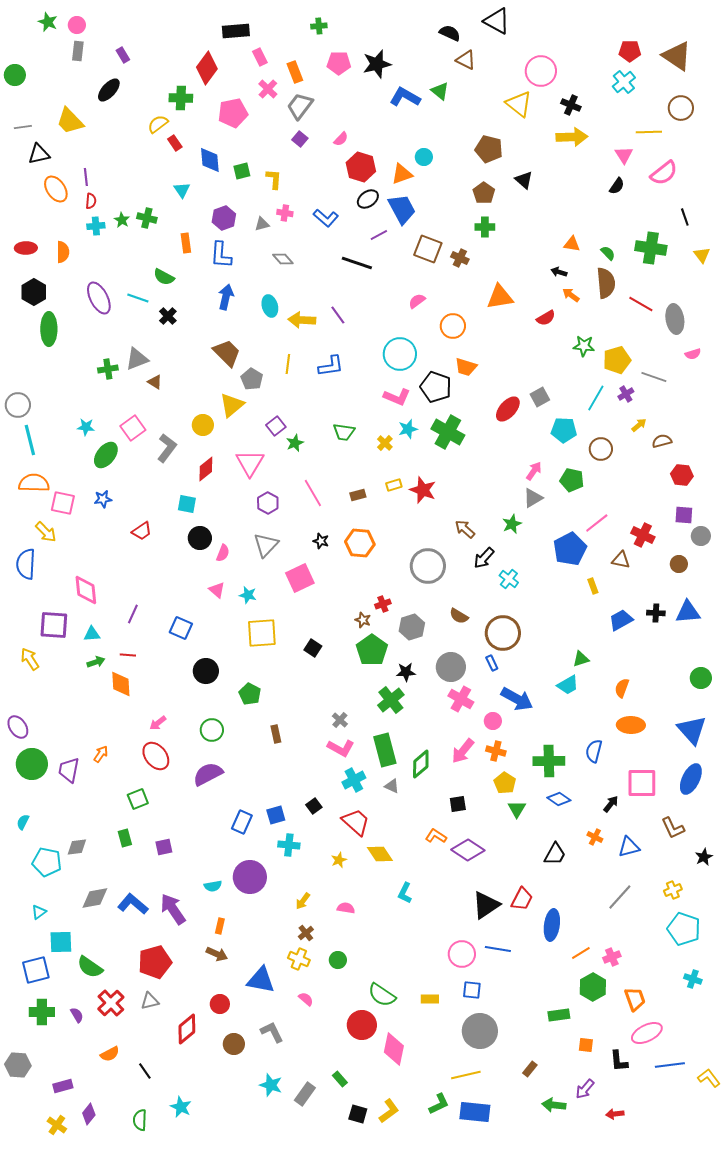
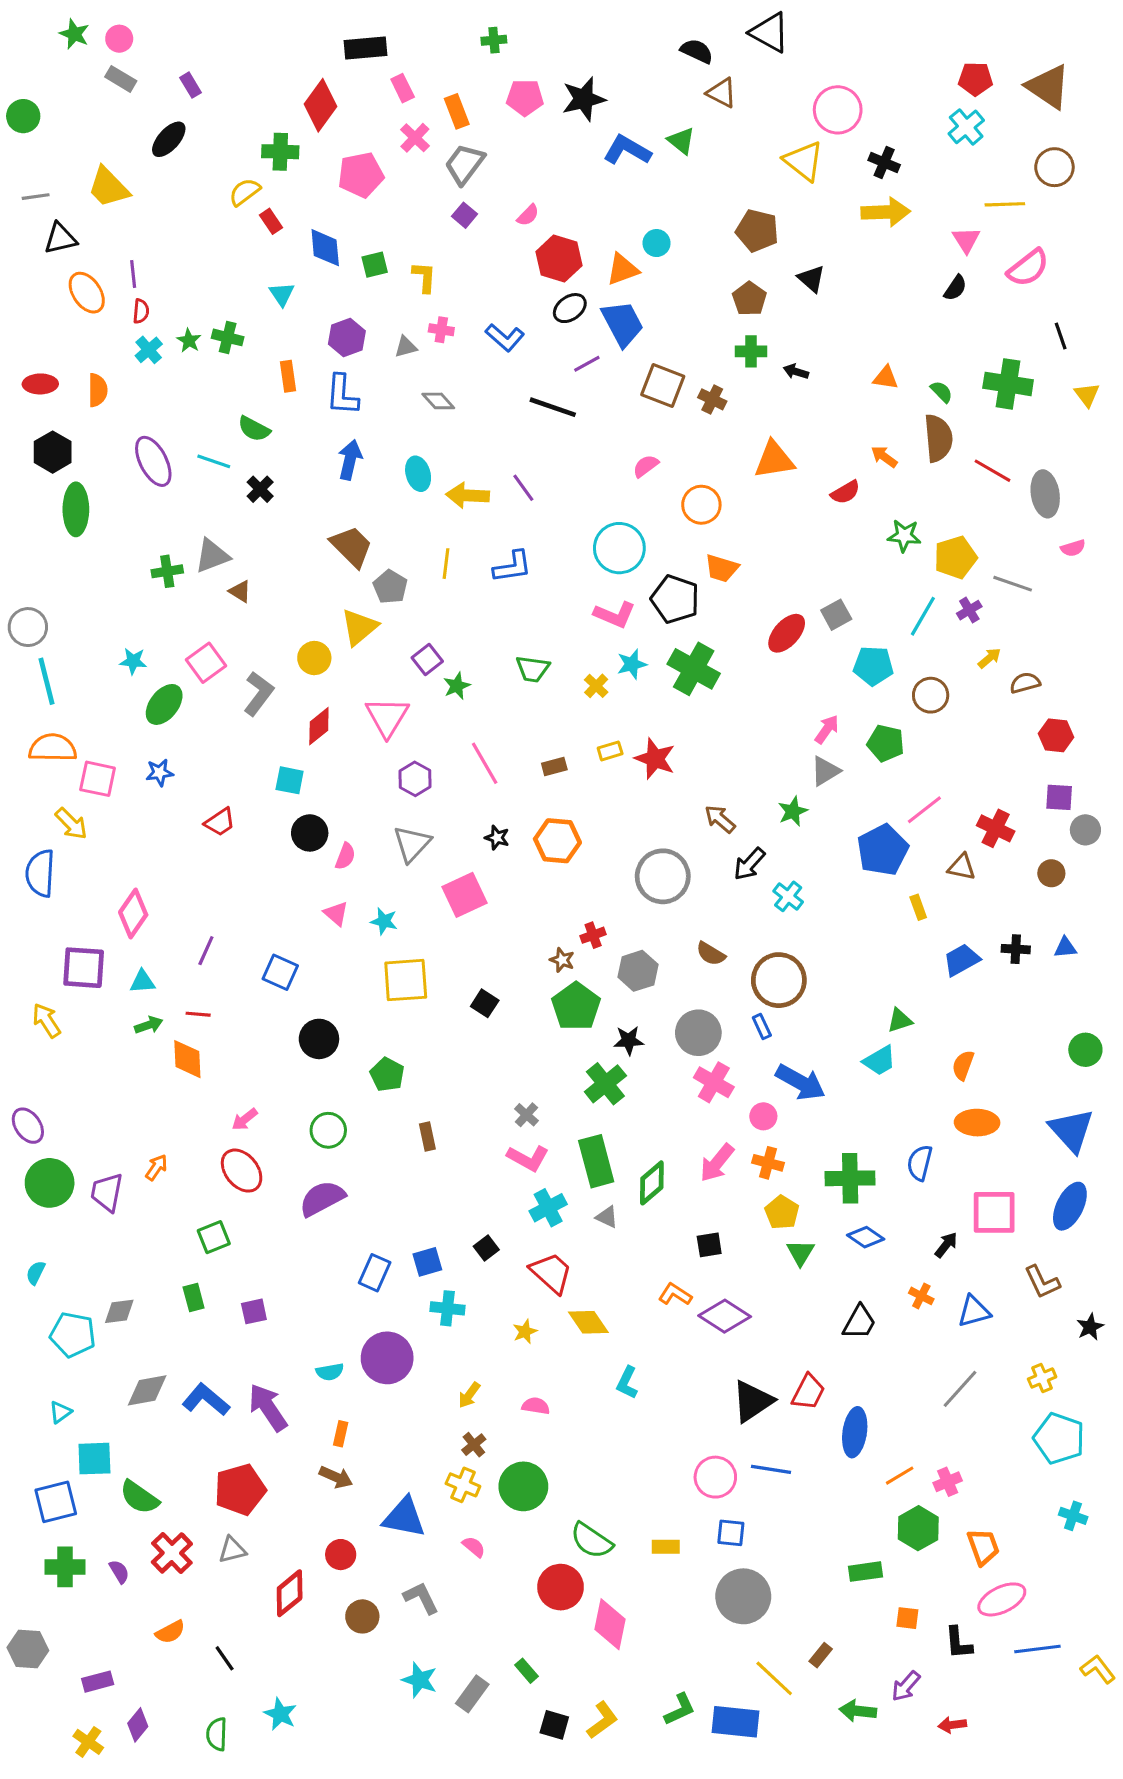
gray rectangle: (78, 51) -> (121, 79), turned -66
cyan cross: (96, 226) -> (149, 350), turned -36
black arrow: (559, 272) -> (796, 372), moved
pink diamond: (86, 590) -> (133, 914), turned 40
blue triangle: (688, 612) -> (1065, 948), size x0.6
green circle: (338, 960) -> (523, 1486), size x1.8
yellow line: (466, 1075) -> (774, 1678), moved, turned 56

